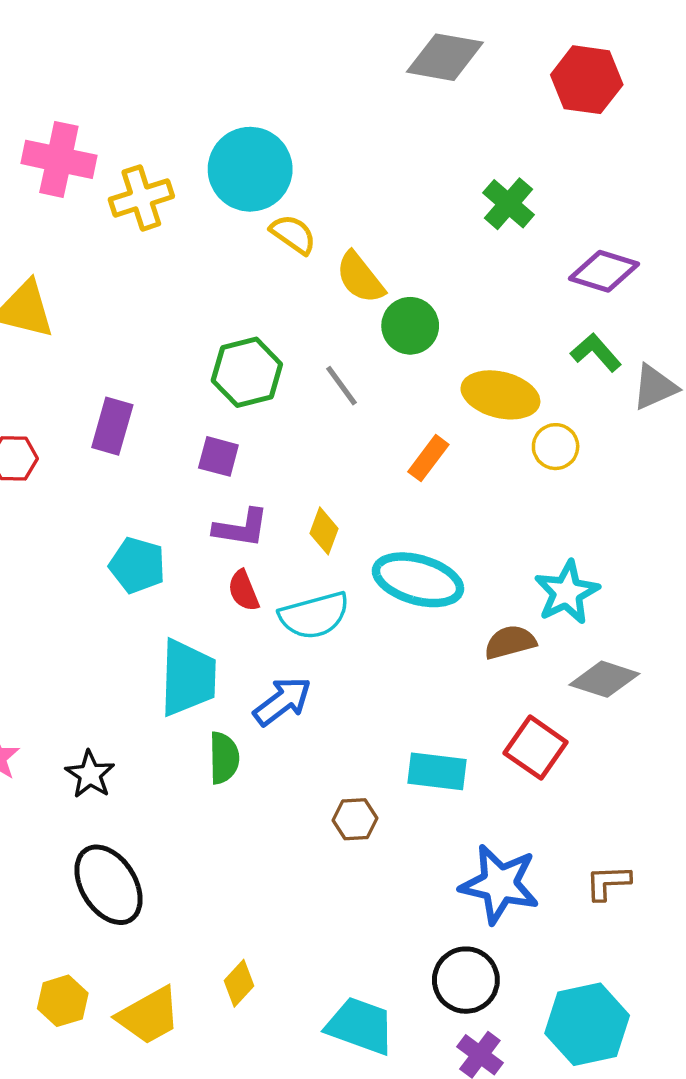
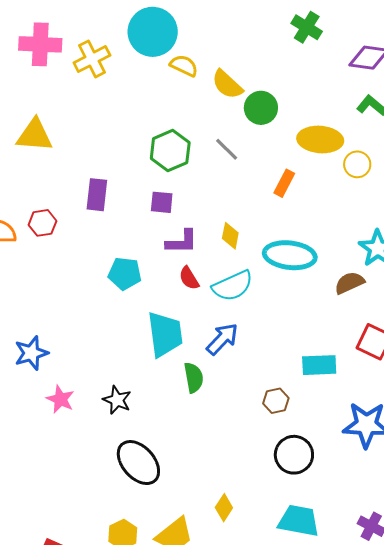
black circle: (466, 980) -> (294, 455), moved

